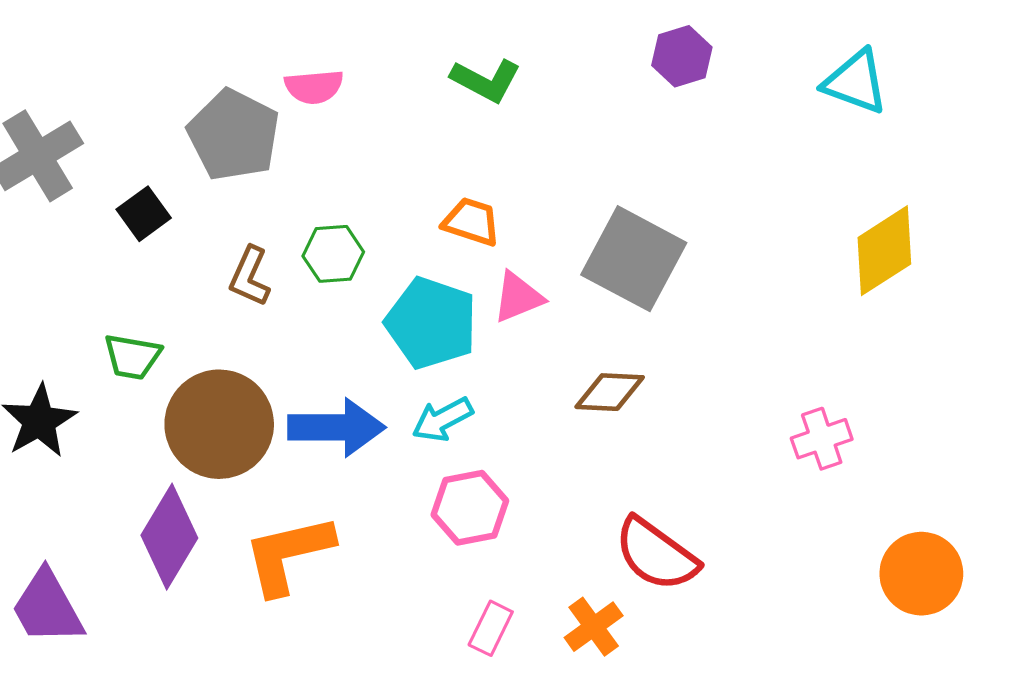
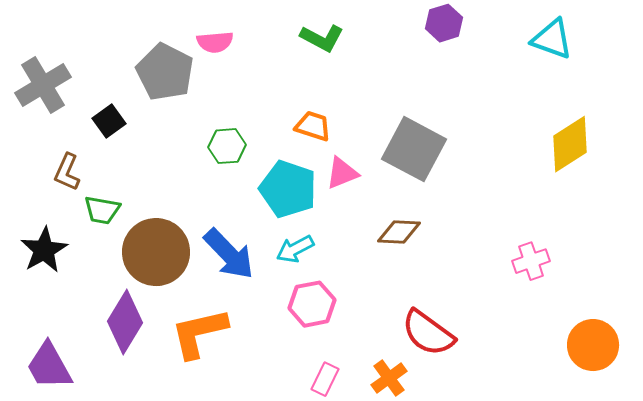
brown L-shape: (250, 276) -> (67, 172), moved
blue arrow: (336, 427) -> (229, 254), turned 46

